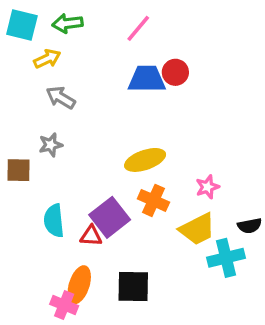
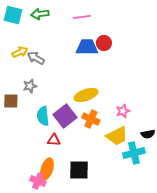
pink line: (138, 28) -> (82, 17), turned 42
yellow arrow: (47, 59) -> (20, 52), moved
purple square: (110, 217) -> (65, 116), moved
cyan semicircle: (54, 221) -> (43, 116), moved

